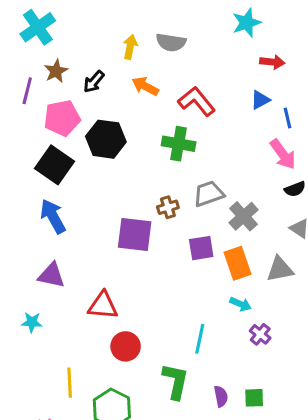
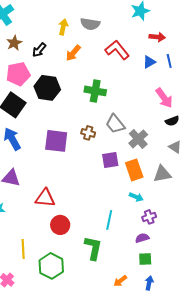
orange arrow: (145, 86) -> (73, 53), turned -78
red L-shape: (197, 101) -> (117, 50), moved
blue line: (287, 118) -> (169, 61), moved
gray trapezoid: (209, 194) -> (115, 124), turned -110
brown cross: (168, 207) -> (88, 133), turned 32
purple square: (135, 234) -> (56, 141), moved
purple cross: (260, 334) -> (149, 217), turned 32
purple semicircle: (221, 396) -> (142, 238), moved, turned -96

